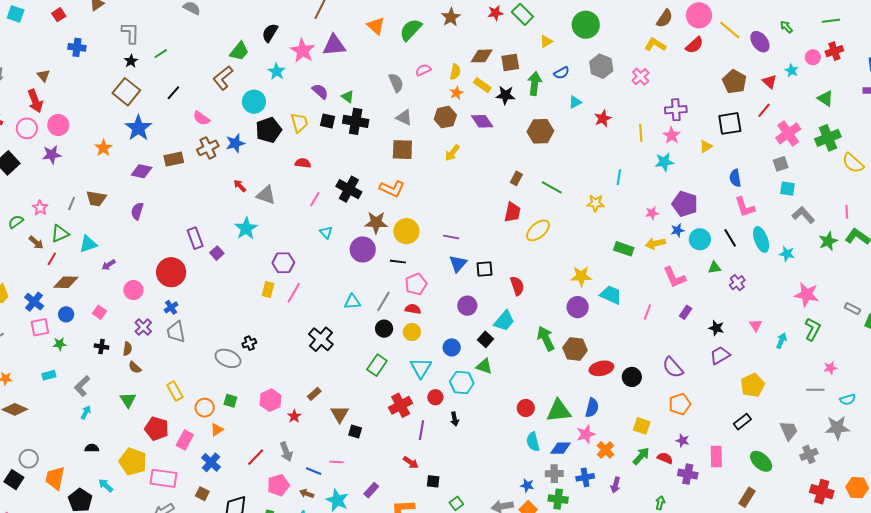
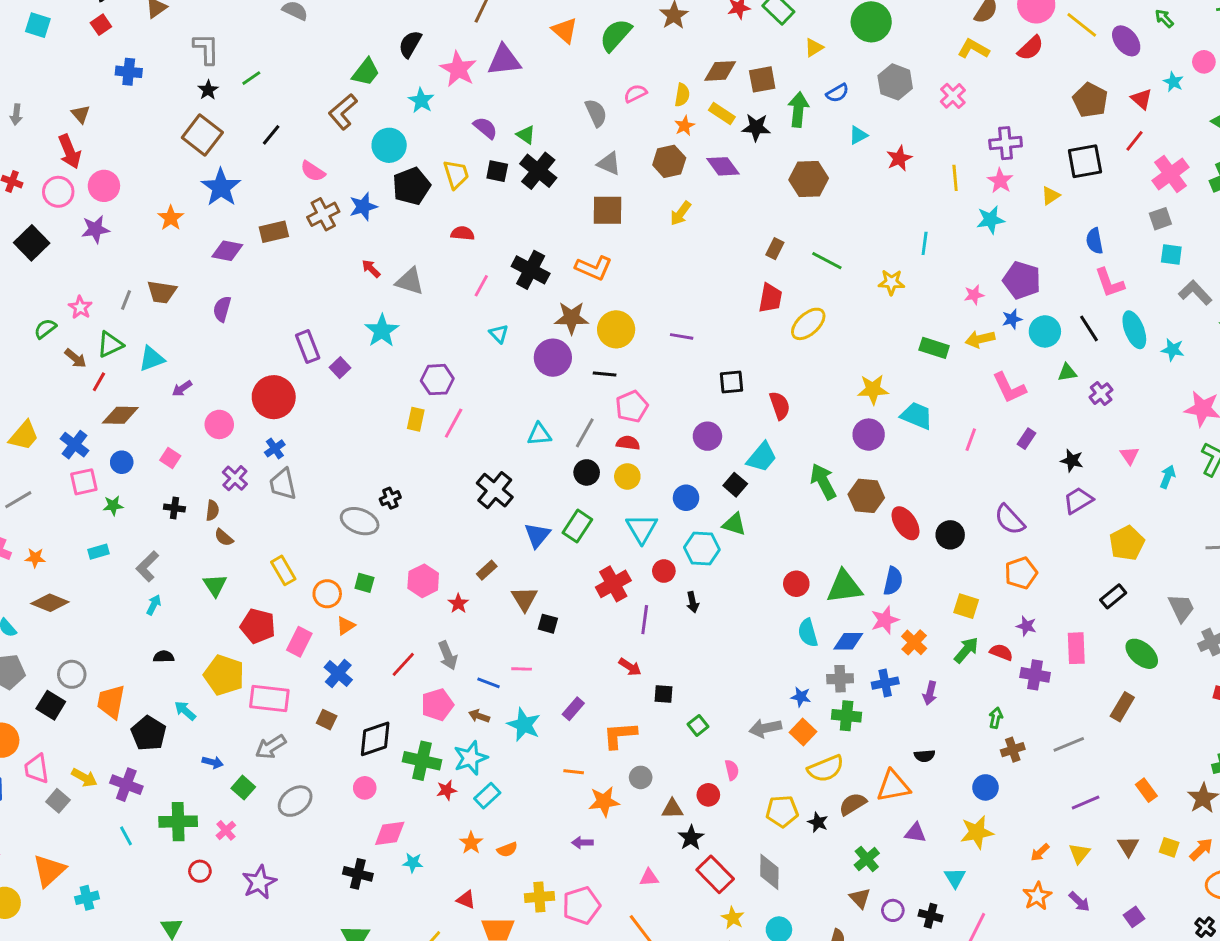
black cross: (356, 121) -> (538, 171), turned 30
blue triangle: (458, 264) -> (537, 535), moved
red ellipse: (601, 368) -> (905, 523), turned 70

